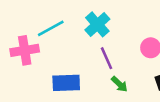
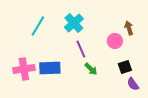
cyan line: (51, 28) -> (38, 26), turned -30
pink cross: (25, 50) -> (24, 69), moved

